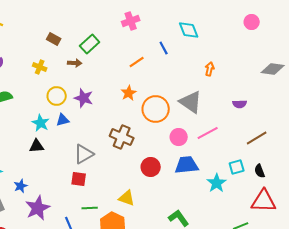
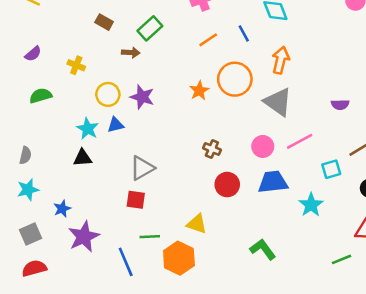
orange line: (137, 62) -> (208, 40), moved
yellow cross: (40, 67) -> (76, 65), moved
orange arrow: (210, 69) -> (281, 60), moved, size x1.5
orange circle: (156, 109) -> (235, 79), moved
brown cross: (122, 137) -> (212, 149), moved, size x0.6
cyan square: (237, 167) -> (331, 169), moved

